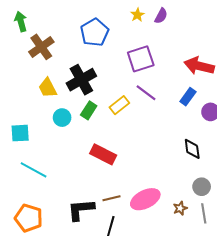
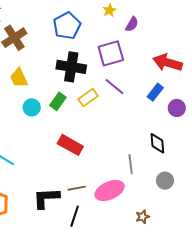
purple semicircle: (161, 16) -> (132, 24), moved
black cross: (81, 80) -> (71, 67), moved, turned 36
brown star: (180, 208) -> (143, 217), moved
gray line: (204, 213) -> (131, 164), moved

